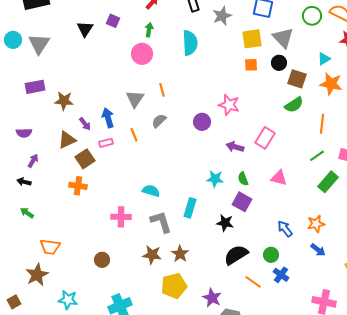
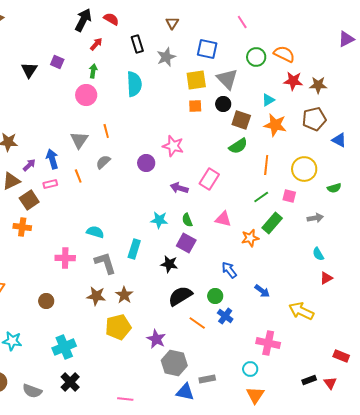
purple arrow: (85, 124) -> (29, 165), turned -96
orange star: (316, 224) -> (250, 238), moved

